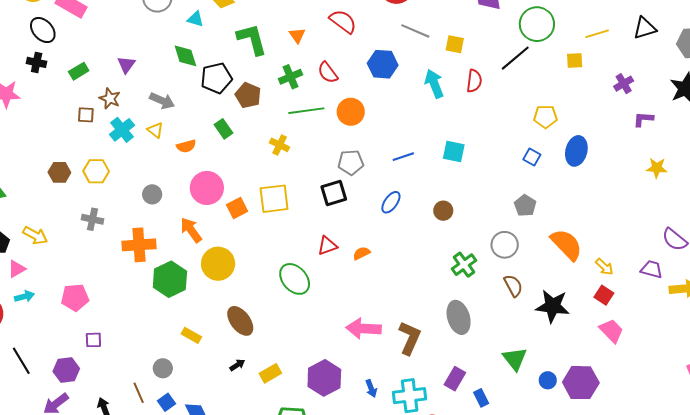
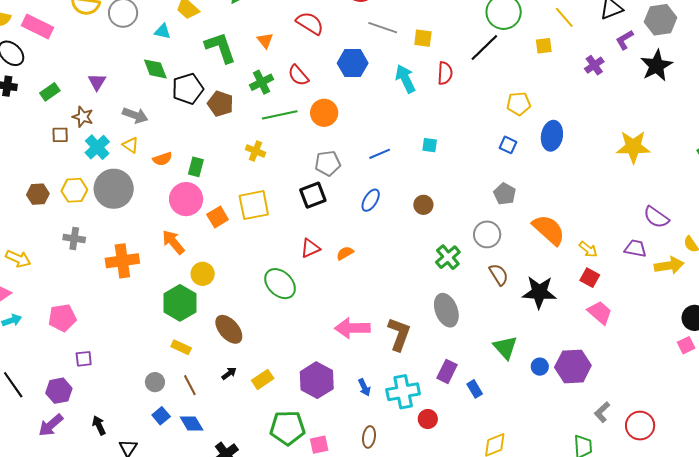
yellow line: (597, 34) -> (564, 17), turned 70
purple L-shape: (643, 119) -> (625, 40), moved, turned -30
green rectangle: (223, 129) -> (196, 167), moved, turned 54
cyan square: (454, 152) -> (430, 145), size x0.7
yellow star: (657, 168) -> (633, 147), size x1.6
gray circle: (152, 194) -> (114, 189), moved, size x2.0
yellow circle: (218, 264) -> (203, 274), size x0.7
green hexagon: (170, 279) -> (180, 303), moved
brown line: (139, 393) -> (190, 385), moved

